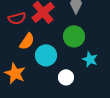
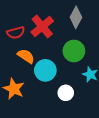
orange semicircle: (27, 41) -> (26, 56), turned -90

